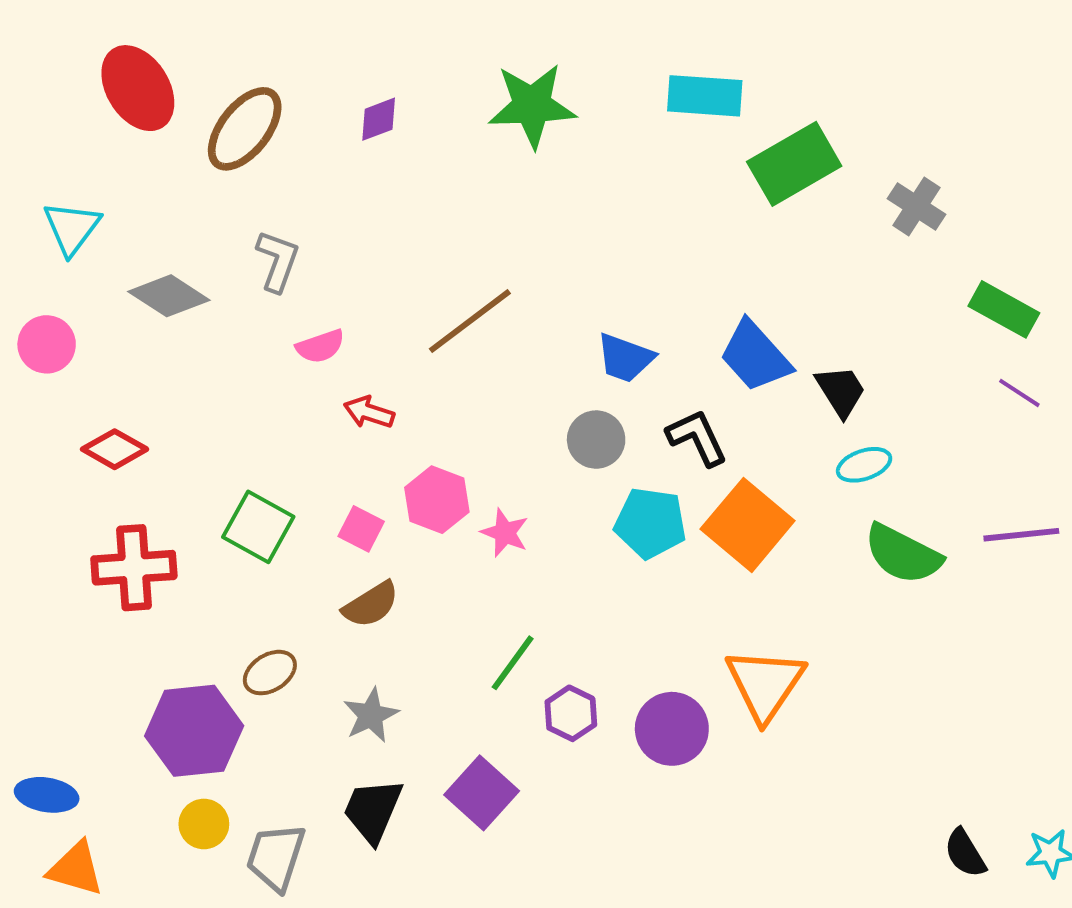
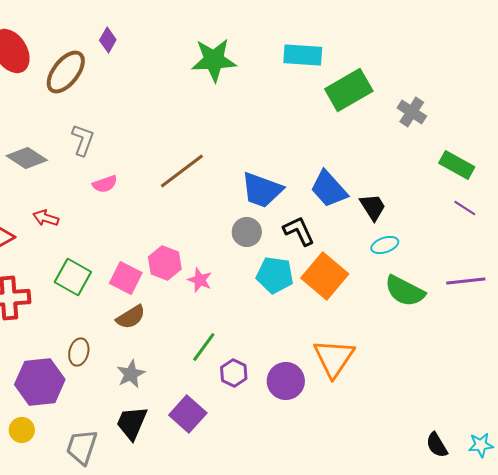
purple diamond: (379, 119) -> (108, 40), moved, turned -40
blue trapezoid: (625, 358) -> (262, 190), size x1.4
red arrow: (369, 412) -> (46, 218), moved
pink square: (361, 529) -> (126, 278), size x1.4
brown ellipse: (270, 673) -> (79, 352), turned -44
yellow circle: (204, 824) -> (22, 430), moved

